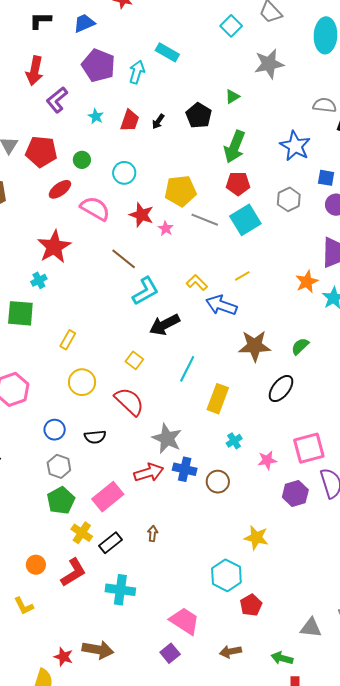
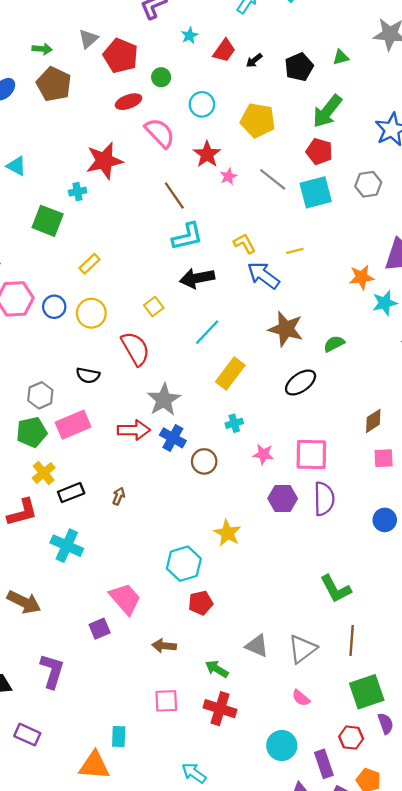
yellow pentagon: (180, 191) -> (258, 120), moved
blue circle: (55, 430) -> (54, 307), moved
pink rectangle: (108, 497) -> (73, 425), moved

